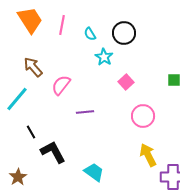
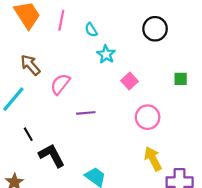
black circle: (124, 33) -> (155, 29), moved

